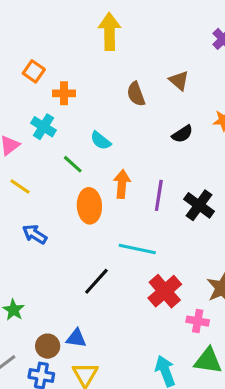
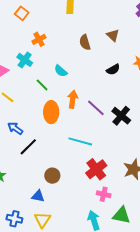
orange square: (34, 71) -> (22, 13), moved
orange cross: (64, 93) -> (39, 39), turned -32
purple line: (159, 195) -> (96, 108), turned -60
black line: (96, 281) -> (28, 147), moved
pink cross: (198, 321) -> (104, 194), moved
brown circle: (48, 346) -> (52, 176), moved

